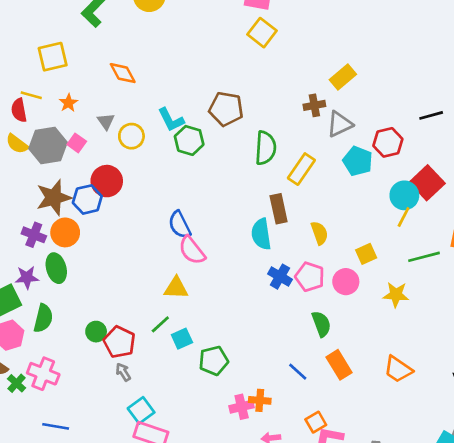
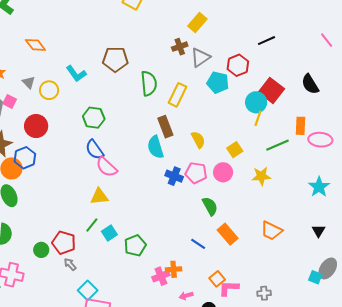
green hexagon: (189, 140) -> (94, 118), moved
blue hexagon: (87, 199) -> (25, 158), moved
green circle: (96, 332) -> (41, 250), moved

